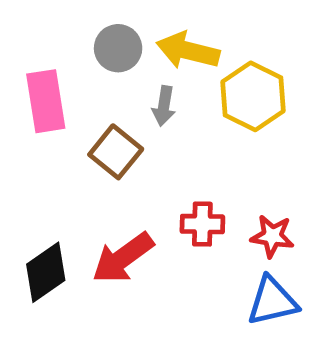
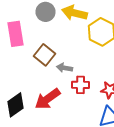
gray arrow: (164, 106) -> (64, 68), moved, turned 91

